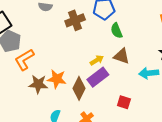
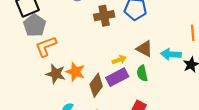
green semicircle: (117, 31) -> (142, 73), moved
brown triangle: (122, 56) -> (145, 49), moved
cyan arrow: (149, 73) -> (171, 54), moved

